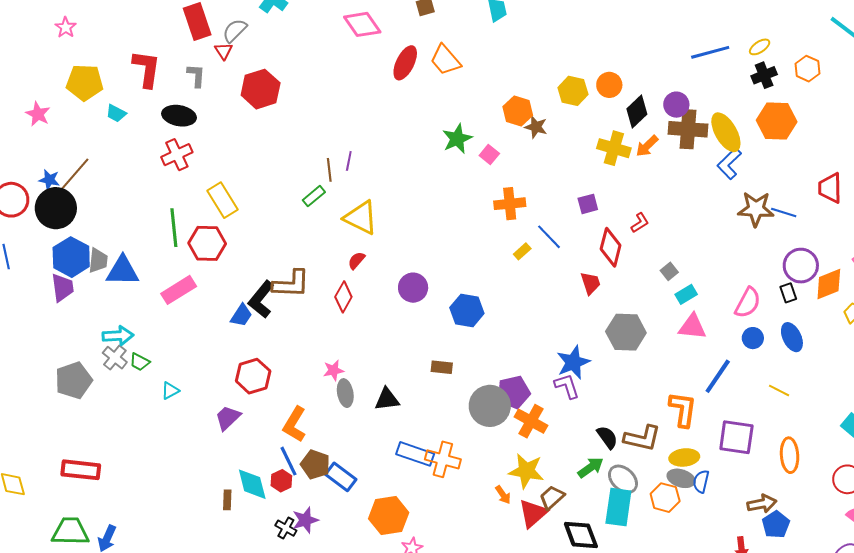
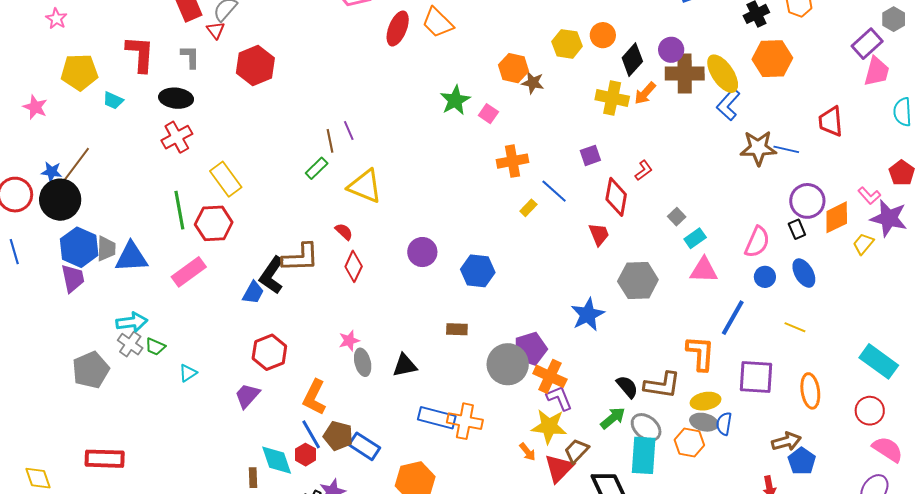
purple line: (349, 161) -> (349, 131), turned -30
red semicircle: (356, 260) -> (344, 232), moved, turned 96
purple L-shape: (567, 386) -> (559, 398), moved

